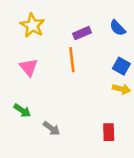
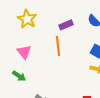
green arrow: (22, 111) -> (19, 76), moved

